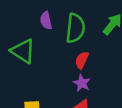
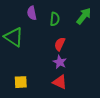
green semicircle: (75, 28) -> (55, 19), size x0.6

